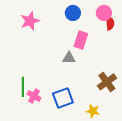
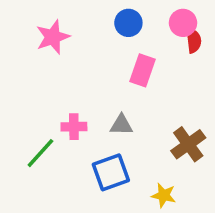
gray triangle: (69, 58) -> (121, 125), moved
green line: (23, 87) -> (40, 153), turned 42
pink cross: (34, 96) -> (74, 127), moved, turned -32

